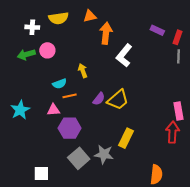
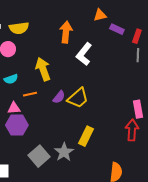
orange triangle: (90, 16) -> (100, 15), moved
yellow semicircle: (58, 18) -> (19, 28), moved
yellow arrow: (83, 71) -> (43, 69), size x1.6
cyan semicircle: (60, 84) -> (11, 79), moved
purple hexagon: (70, 128) -> (17, 125), moved
gray star: (104, 154) -> (64, 152), turned 30

